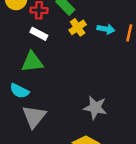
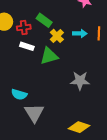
green triangle: (32, 62) -> (49, 56), moved
gray star: (95, 108) -> (80, 81), moved

